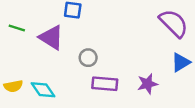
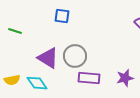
purple triangle: (51, 37) -> (48, 58), moved
gray circle: (88, 58) -> (75, 56), size x1.5

